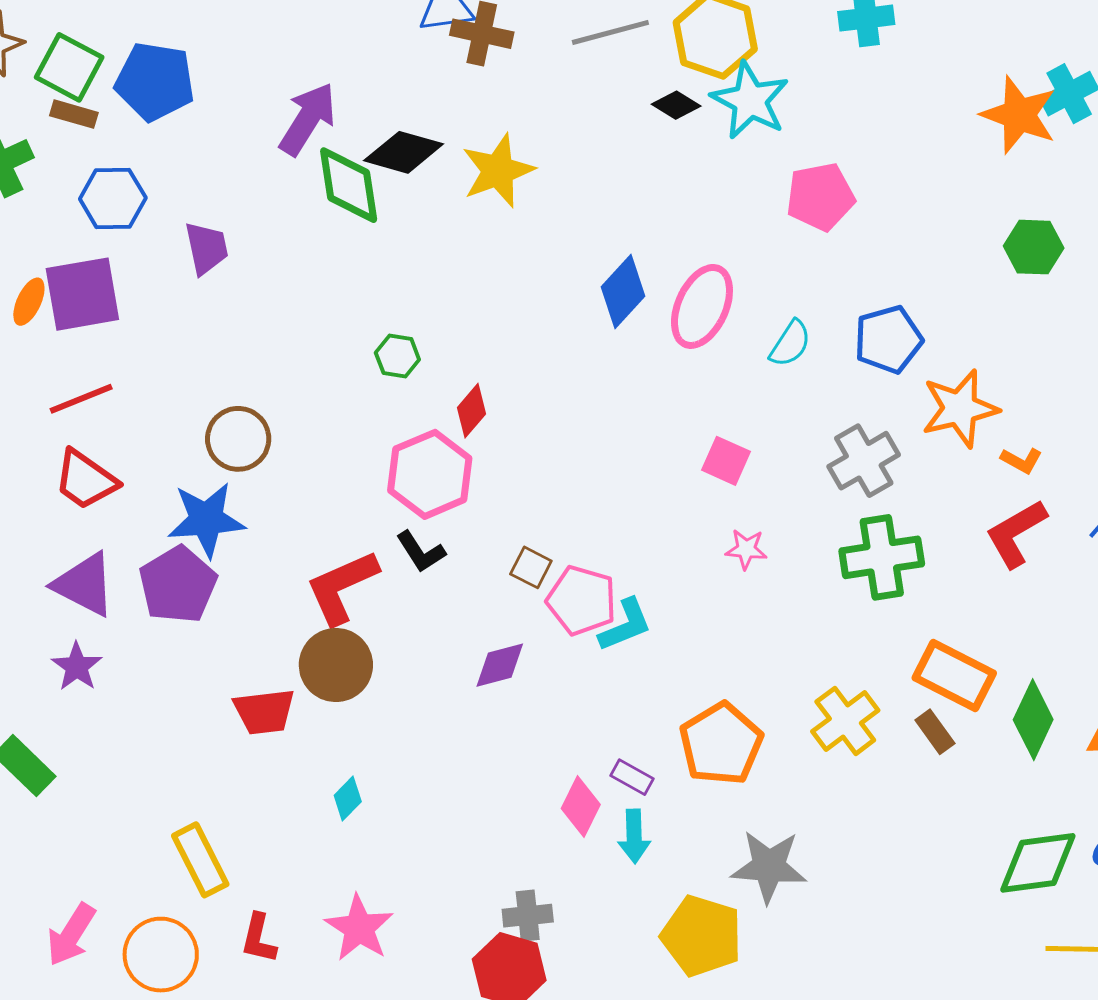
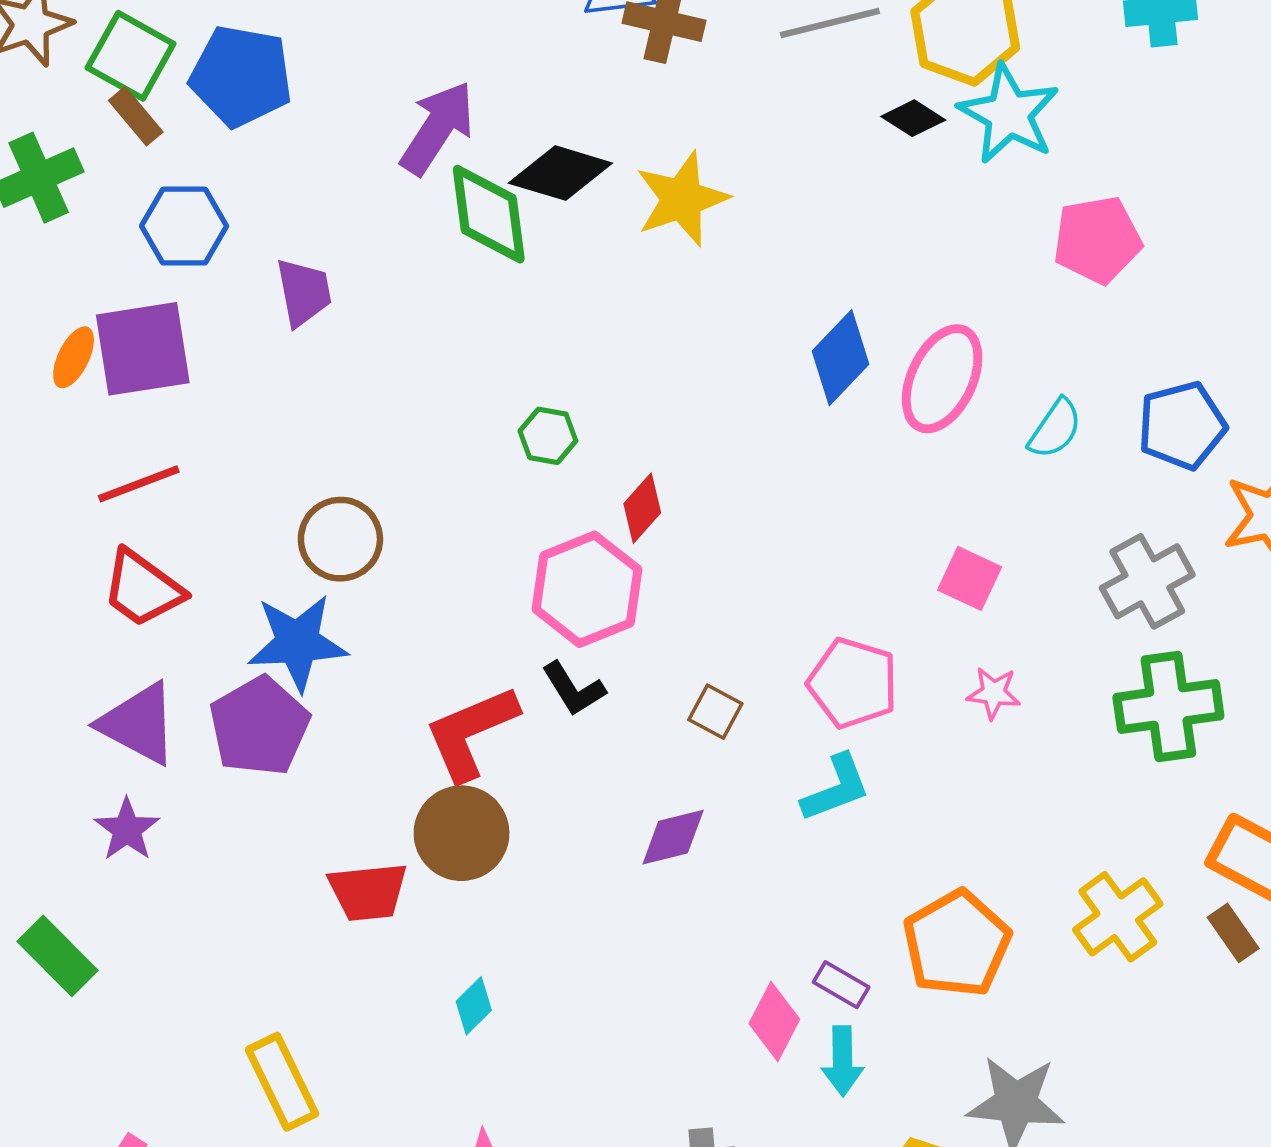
brown rectangle: (74, 114) -> (136, 116), turned 33
pink pentagon: (582, 600) -> (853, 683), moved

